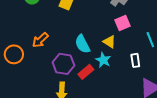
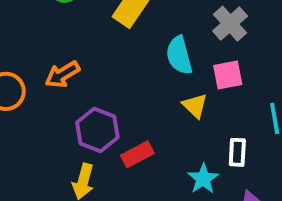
cyan semicircle: (82, 44) -> (179, 55), moved
cyan star: (103, 60) -> (203, 179), moved

